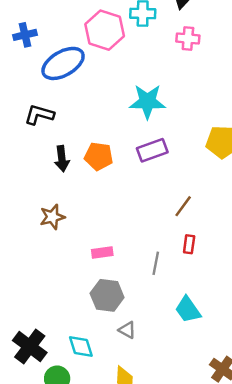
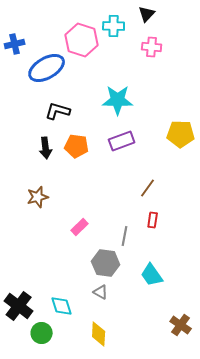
black L-shape: (39, 115) -> (58, 111), moved
pink rectangle: (102, 253) -> (80, 227), turned -36
gray hexagon: (107, 295) -> (106, 263), moved

